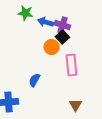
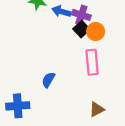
orange circle: (51, 47) -> (96, 31), moved
brown triangle: (75, 105) -> (97, 109), turned 32

